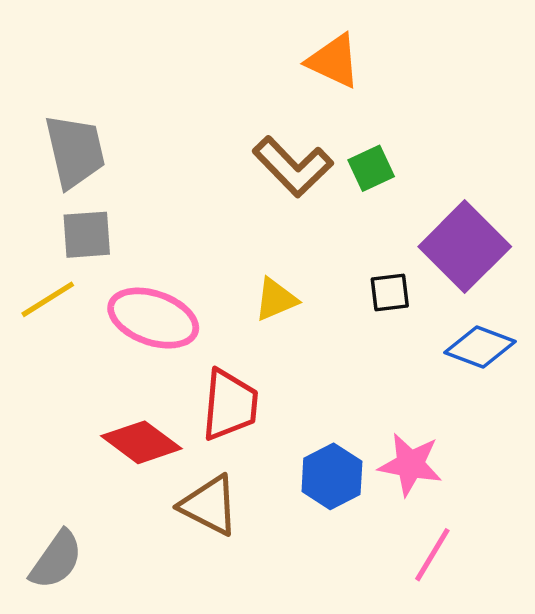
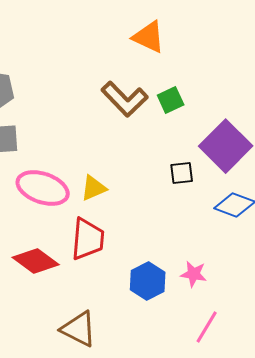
yellow triangle: (276, 299) -> (94, 188), moved
pink star: (410, 464) -> (194, 274), size x0.7
brown triangle: (209, 505) -> (79, 329), moved

